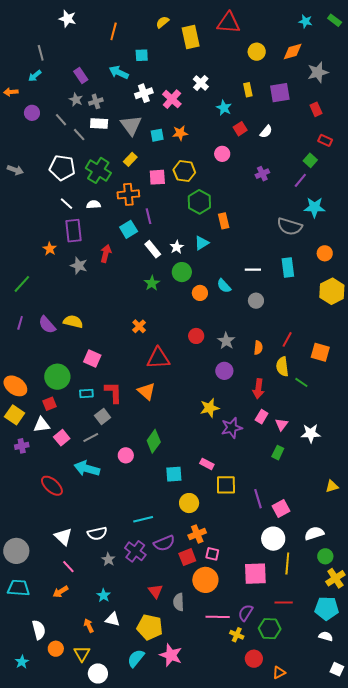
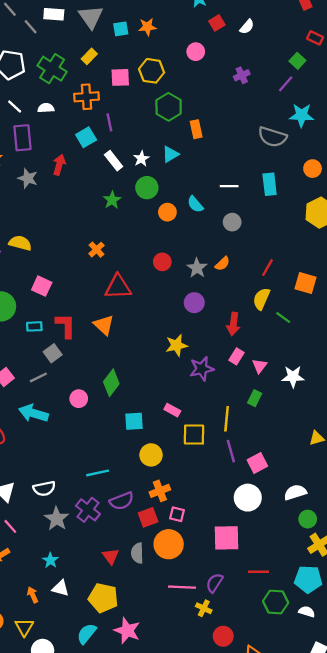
orange semicircle: (258, 348) -> (222, 264), moved, turned 40
yellow semicircle: (282, 367) -> (261, 299), turned 30
gray star: (108, 559) -> (57, 519), size x1.5
yellow line: (287, 563) -> (227, 419), moved
gray semicircle: (179, 602) -> (137, 553), moved
green hexagon: (270, 629) -> (276, 602), moved

